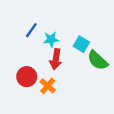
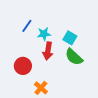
green semicircle: (98, 60) -> (74, 57), moved
orange cross: (48, 86) -> (41, 88), moved

